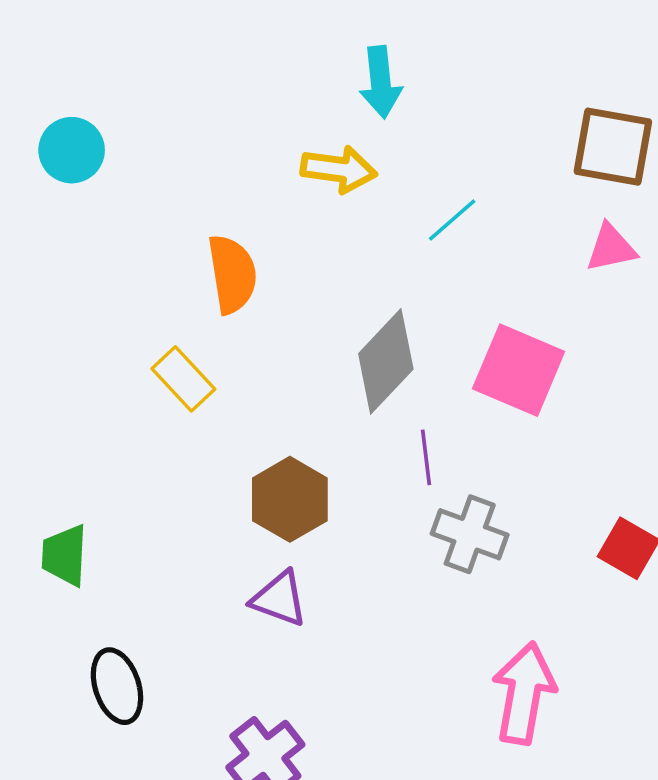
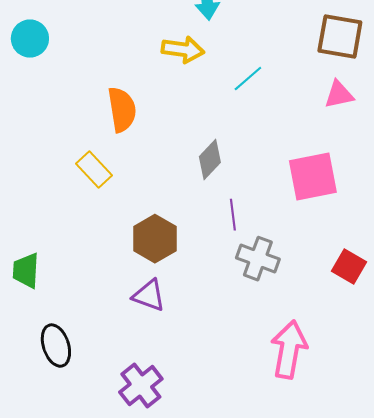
gray diamond: (386, 361) -> (210, 160), size x0.7
pink square: (519, 370) -> (313, 177), moved, turned -34

